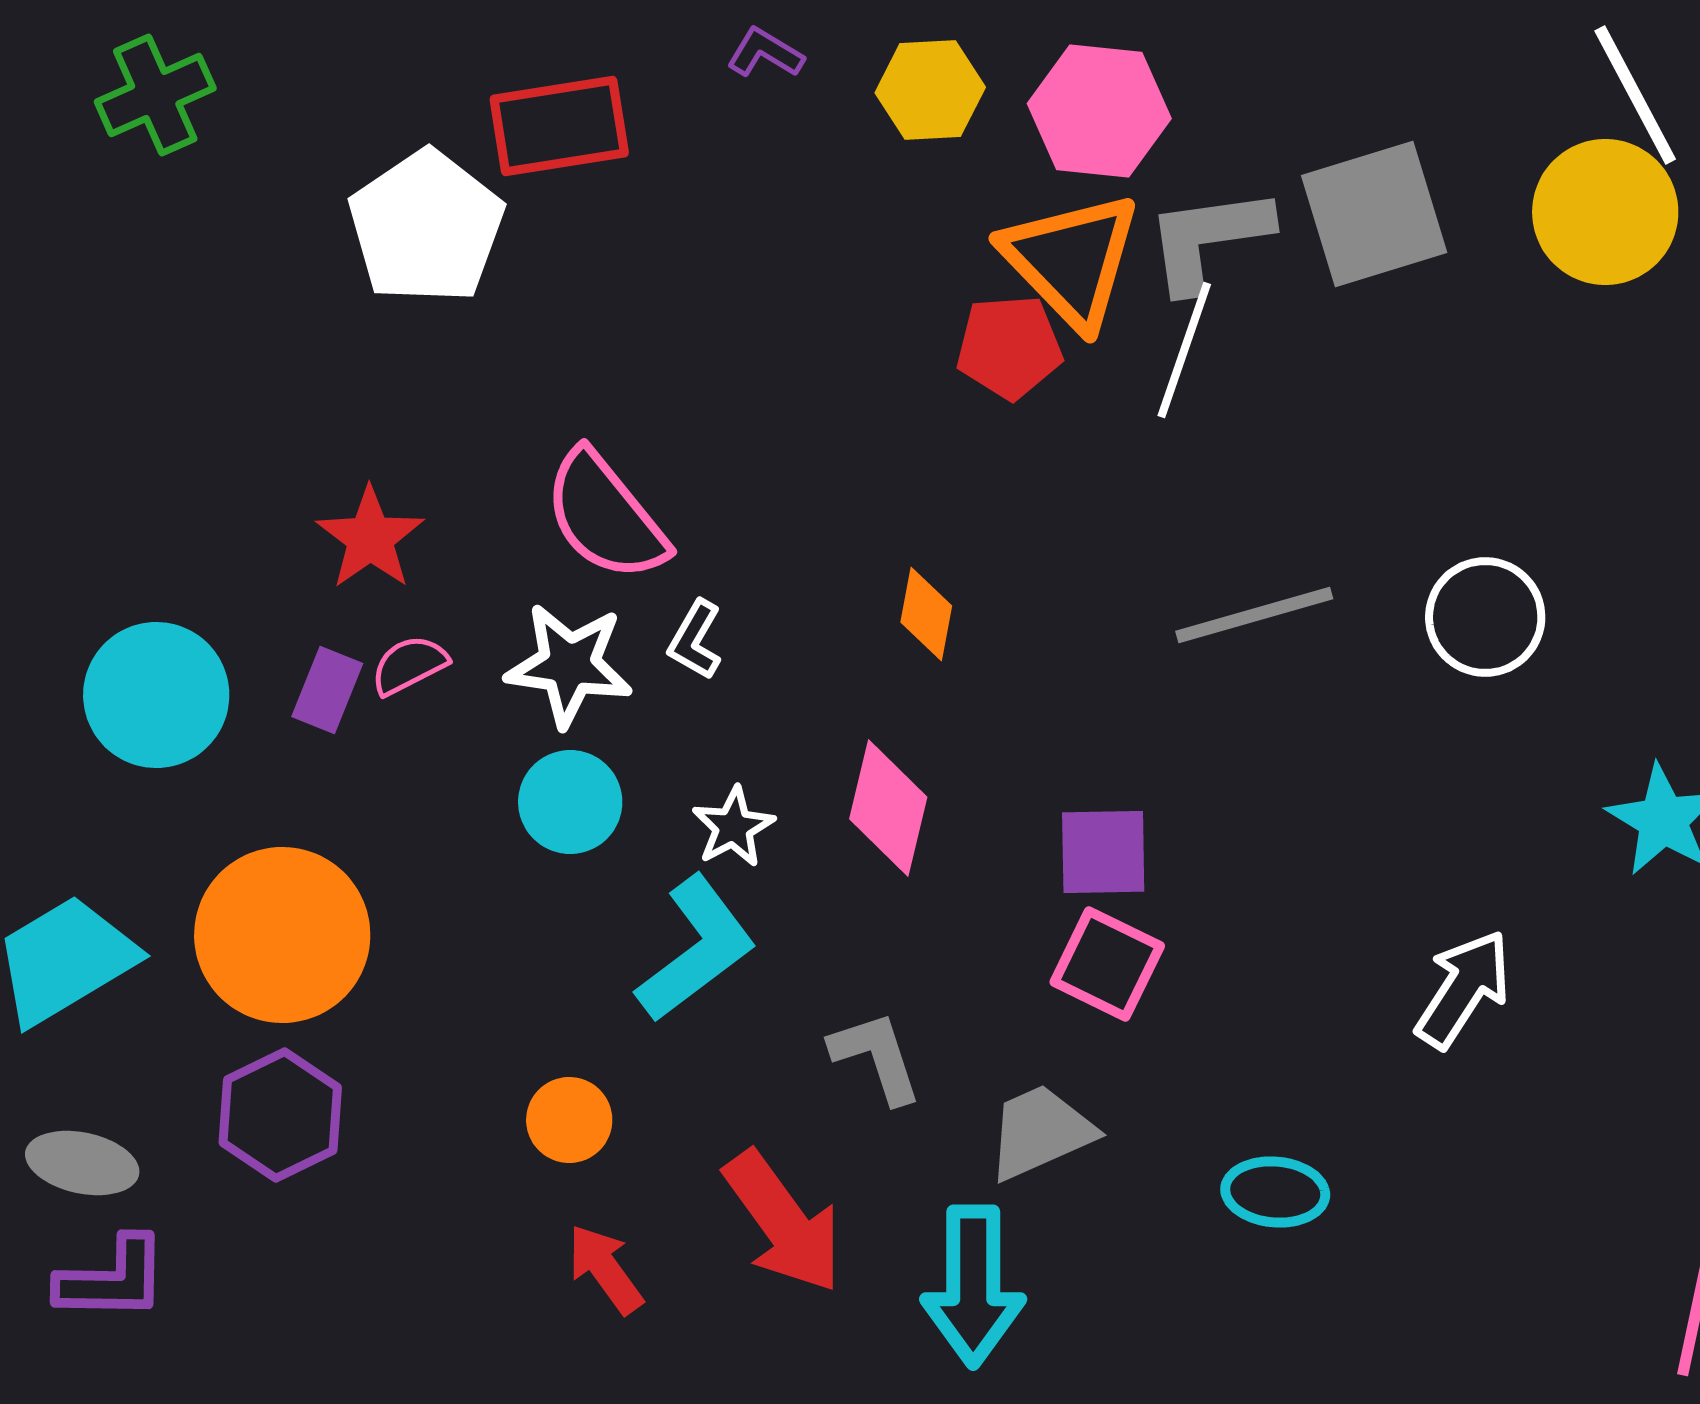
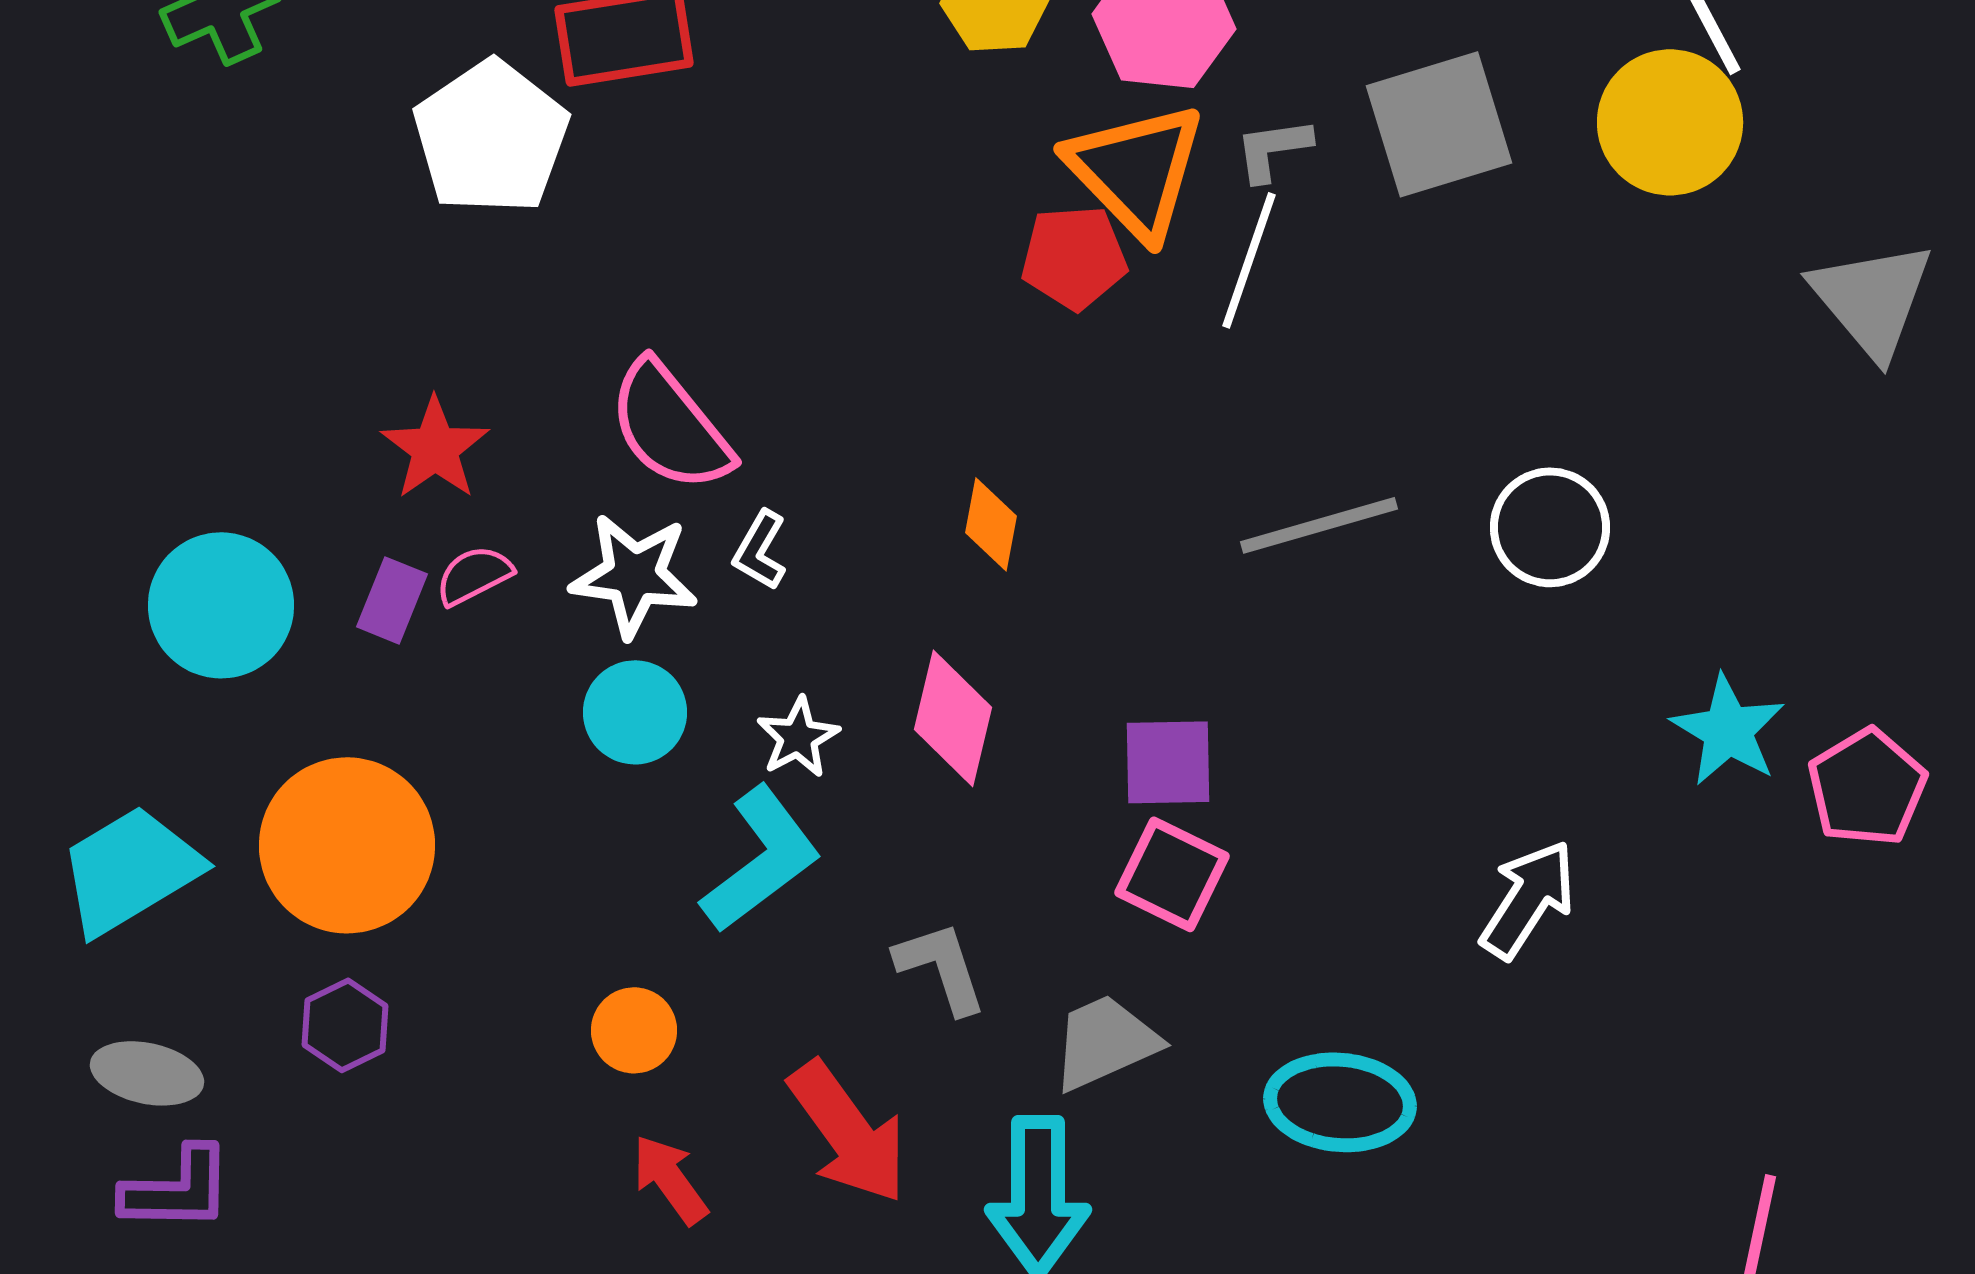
gray L-shape: (1208, 239) -> (1273, 149), size x0.6
purple hexagon: (280, 1115) -> (345, 1025), size x0.7
cyan ellipse: (1275, 1192) -> (1340, 1102), size x1.4

